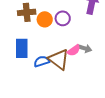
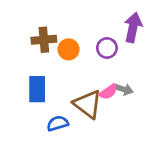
purple circle: (63, 18) -> (107, 48), moved
blue semicircle: (42, 61) -> (58, 123), moved

